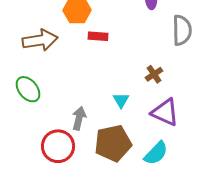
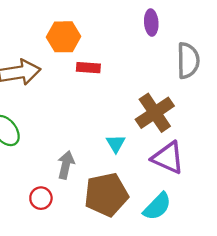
brown cross: (154, 74) -> (155, 113), size x1.8
red circle: (58, 146) -> (41, 198), size x0.6

